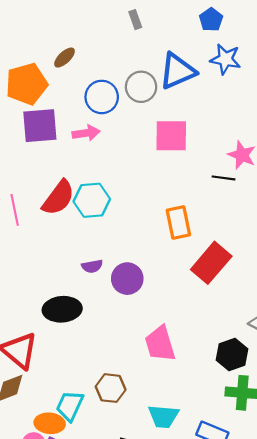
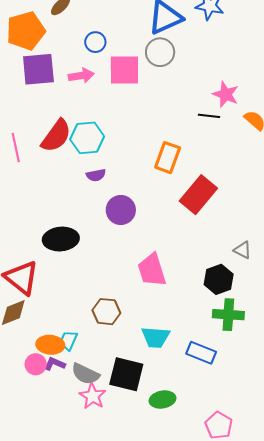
gray circle: (141, 87) -> (160, 52), moved
blue circle: (102, 97) -> (95, 42), size x0.7
pink square: (171, 136) -> (124, 70), moved
orange rectangle: (178, 222) -> (168, 158), turned 32
purple semicircle: (92, 266) -> (96, 175), moved
cyan trapezoid: (70, 406) -> (68, 340), moved, size x0.7

